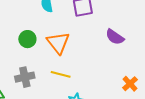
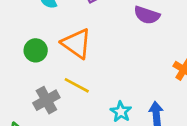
yellow line: (61, 74) -> (77, 85), moved, turned 30

